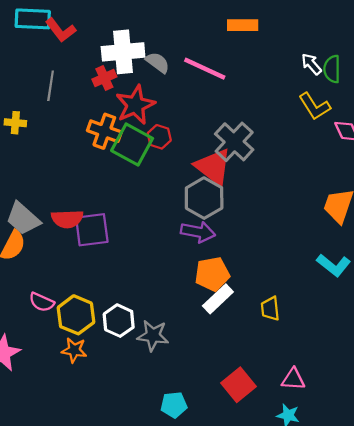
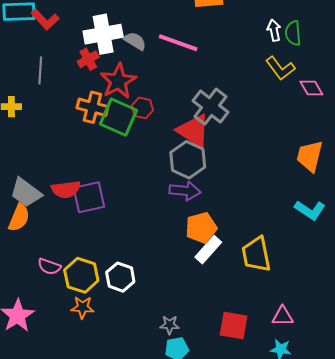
white arrow: (311, 64) -> (274, 30), turned 35
yellow trapezoid: (270, 309) -> (256, 254), size x1.6
gray star: (153, 336) -> (170, 325), moved, size x0.7
red square: (239, 385) -> (234, 325), turned -36

